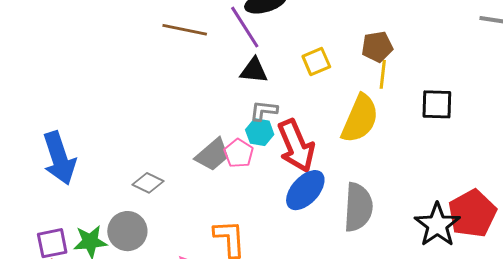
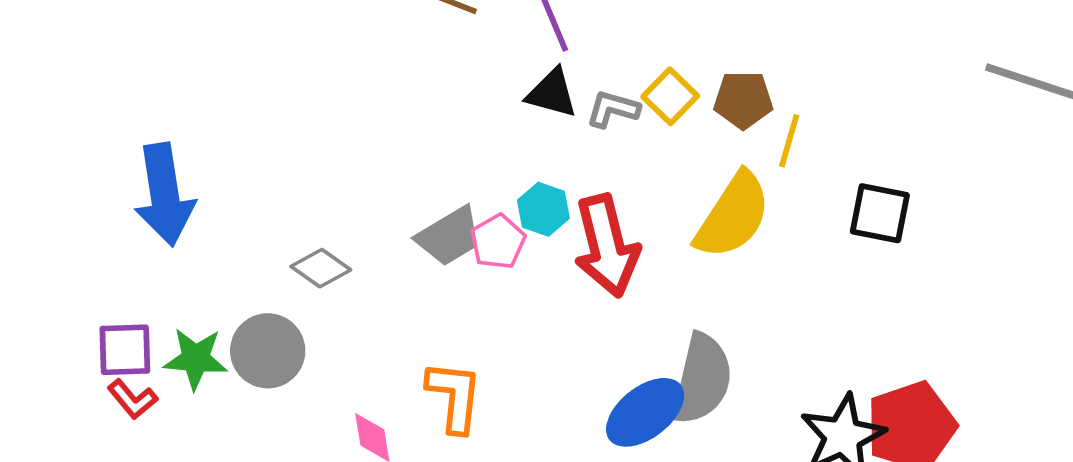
brown pentagon: (377, 47) -> (743, 100), moved
yellow square: (316, 62) -> (670, 96), turned -32
gray L-shape: (264, 111) -> (613, 109), moved
blue ellipse: (305, 190) -> (645, 412), moved

